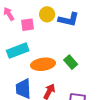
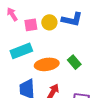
yellow circle: (47, 14) -> (49, 22), moved

